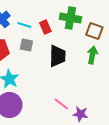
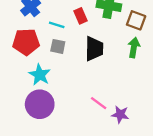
cyan line: (24, 25) -> (57, 25), moved
gray square: (26, 45) -> (58, 46), moved

